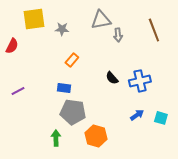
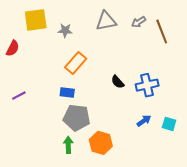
gray arrow: (118, 35) -> (139, 22), moved, turned 64
orange rectangle: (72, 60) -> (76, 63), size x1.5
green arrow: (56, 138) -> (68, 145), moved

